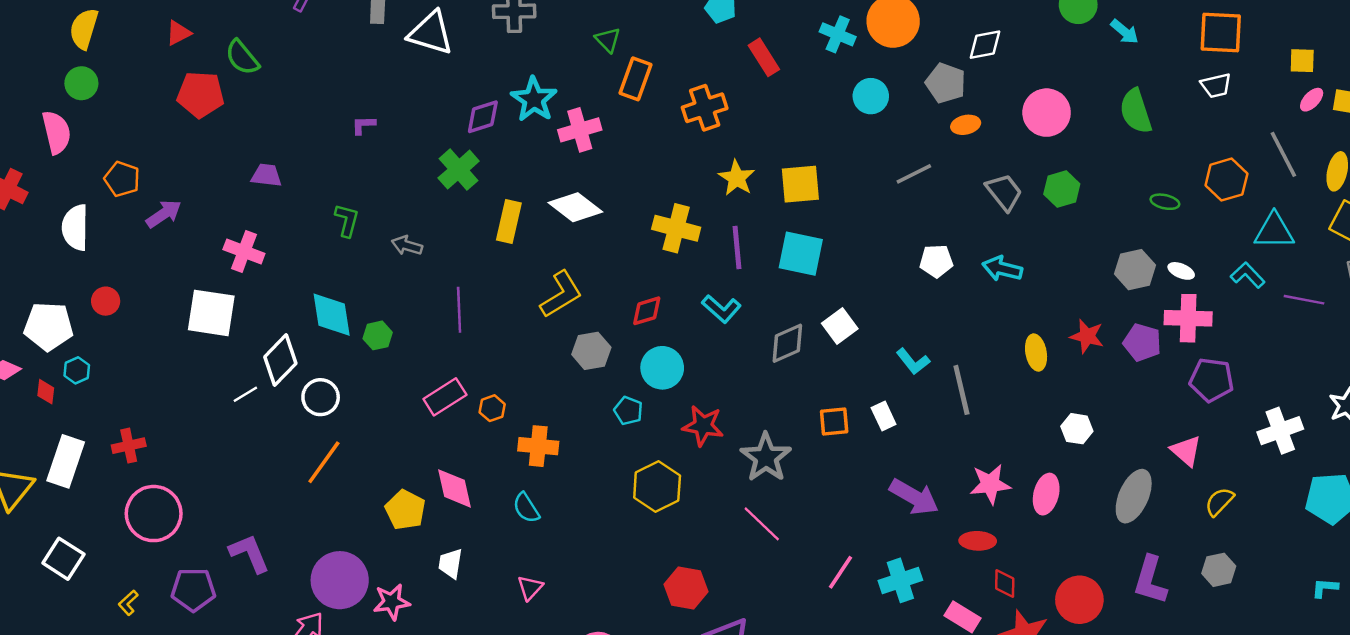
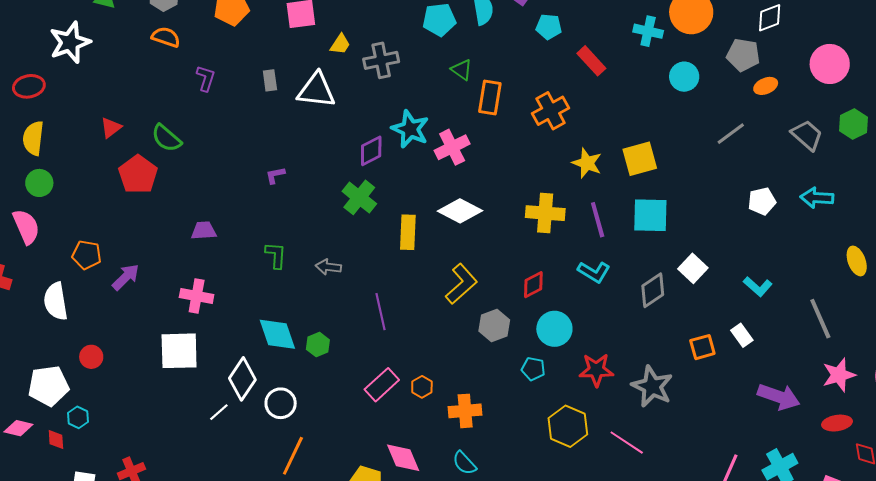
red pentagon: (201, 94) -> (138, 174), turned -30
gray line: (961, 390) -> (820, 319), moved
pink line: (762, 524) -> (627, 443), moved

